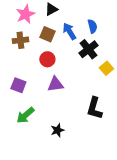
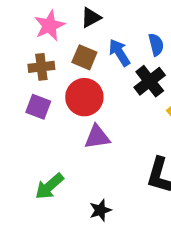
red circle: (47, 59) -> (84, 97), size x1.5
purple square: (18, 85) -> (38, 107), moved

